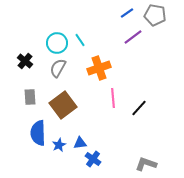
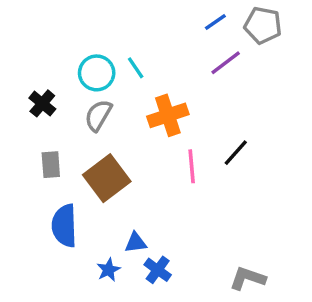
black line: (139, 108) -> (236, 153), moved
blue star: (59, 145) -> (108, 270), moved

